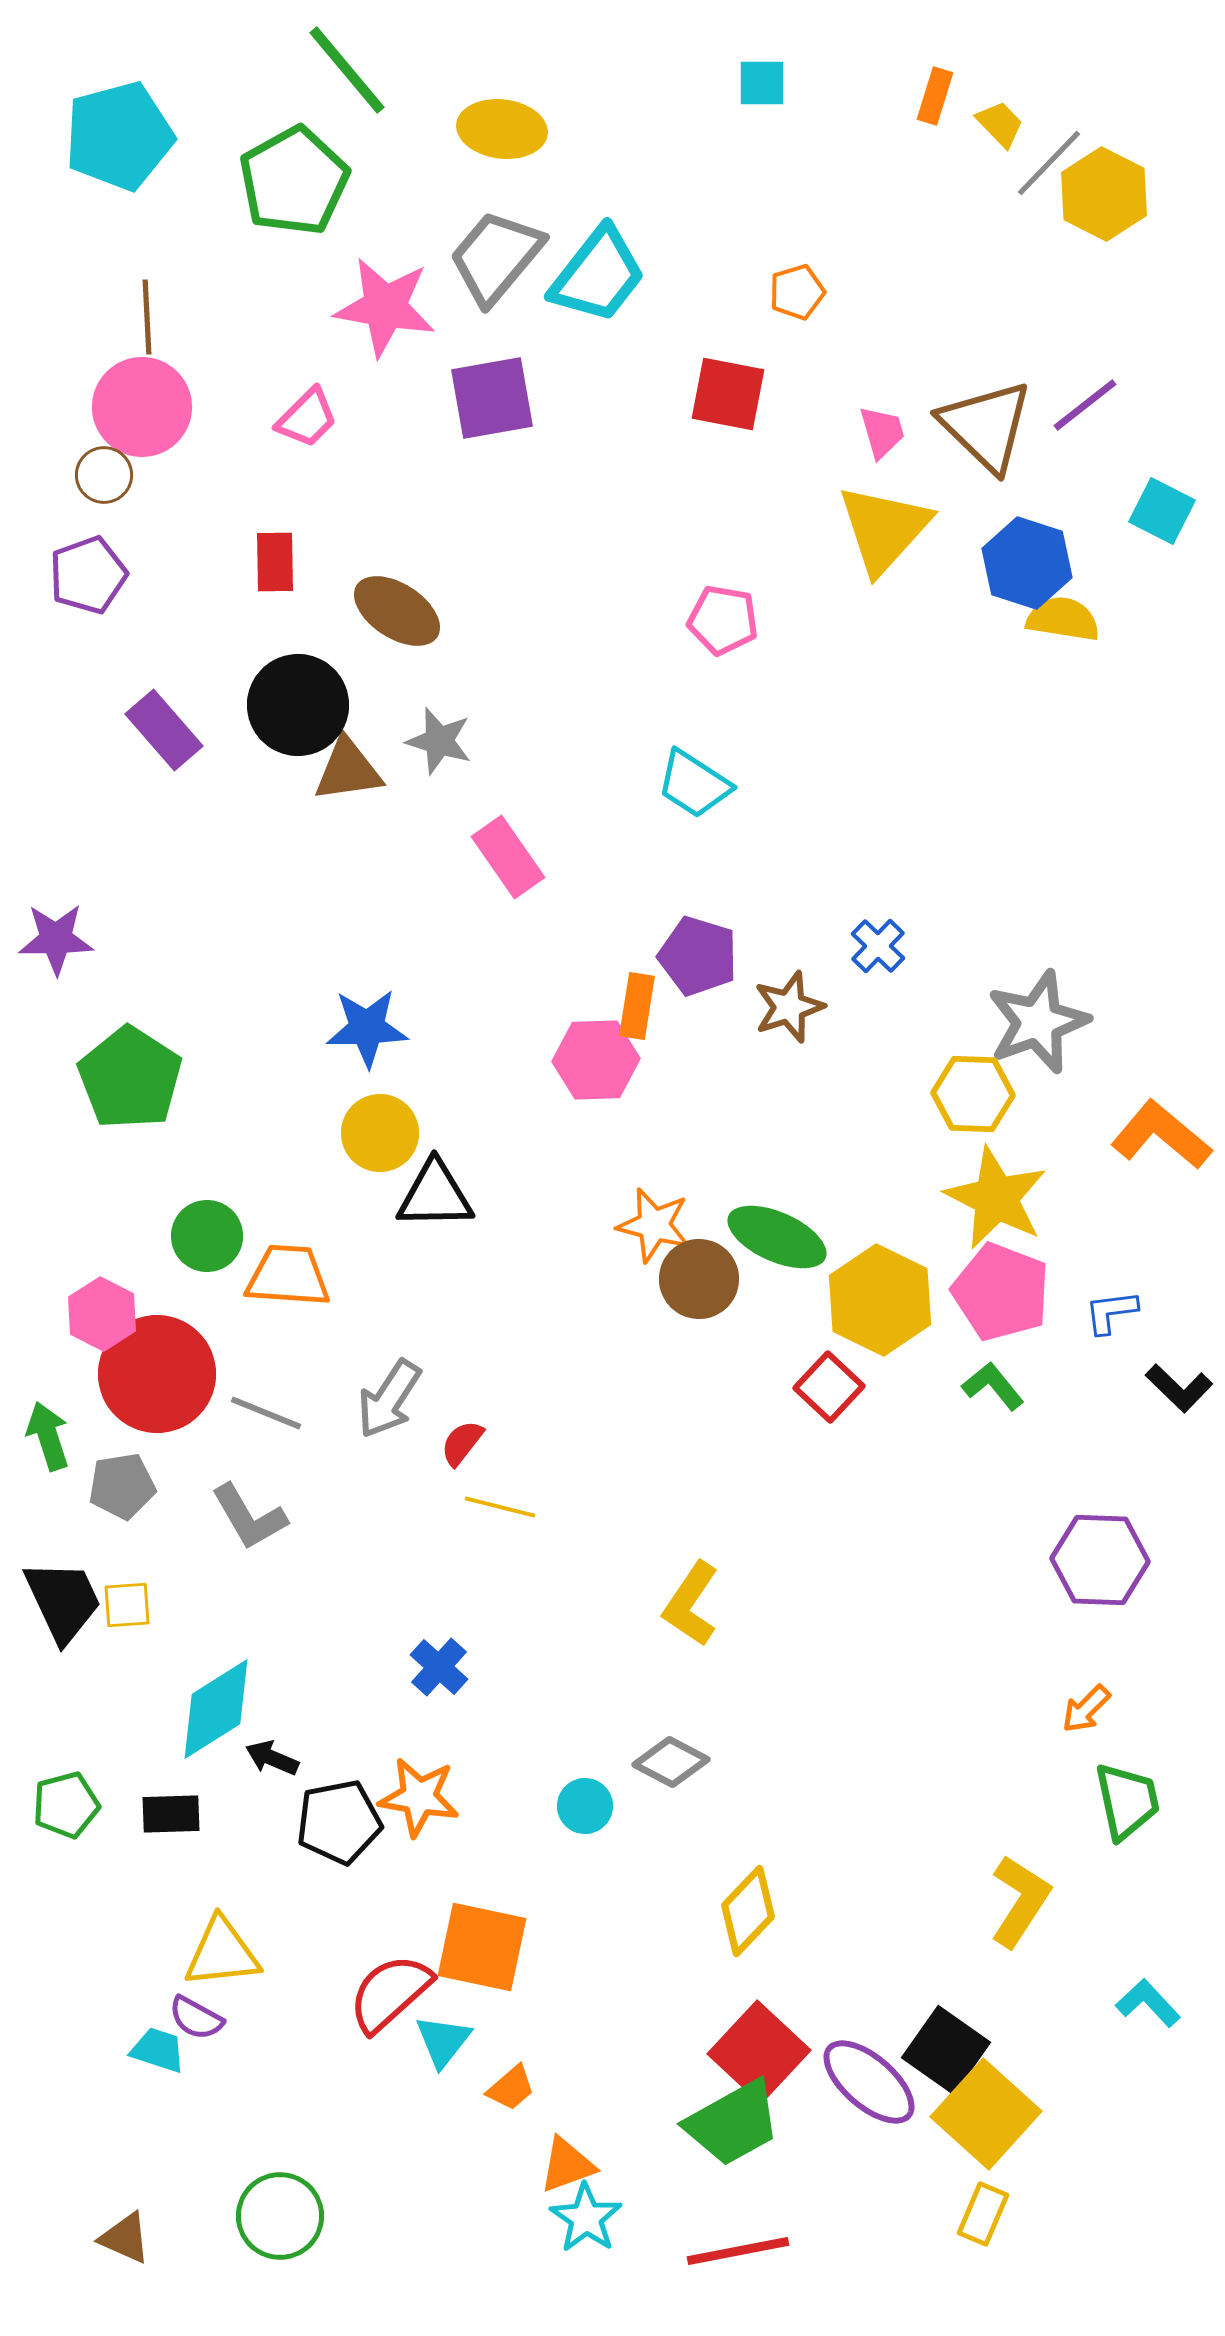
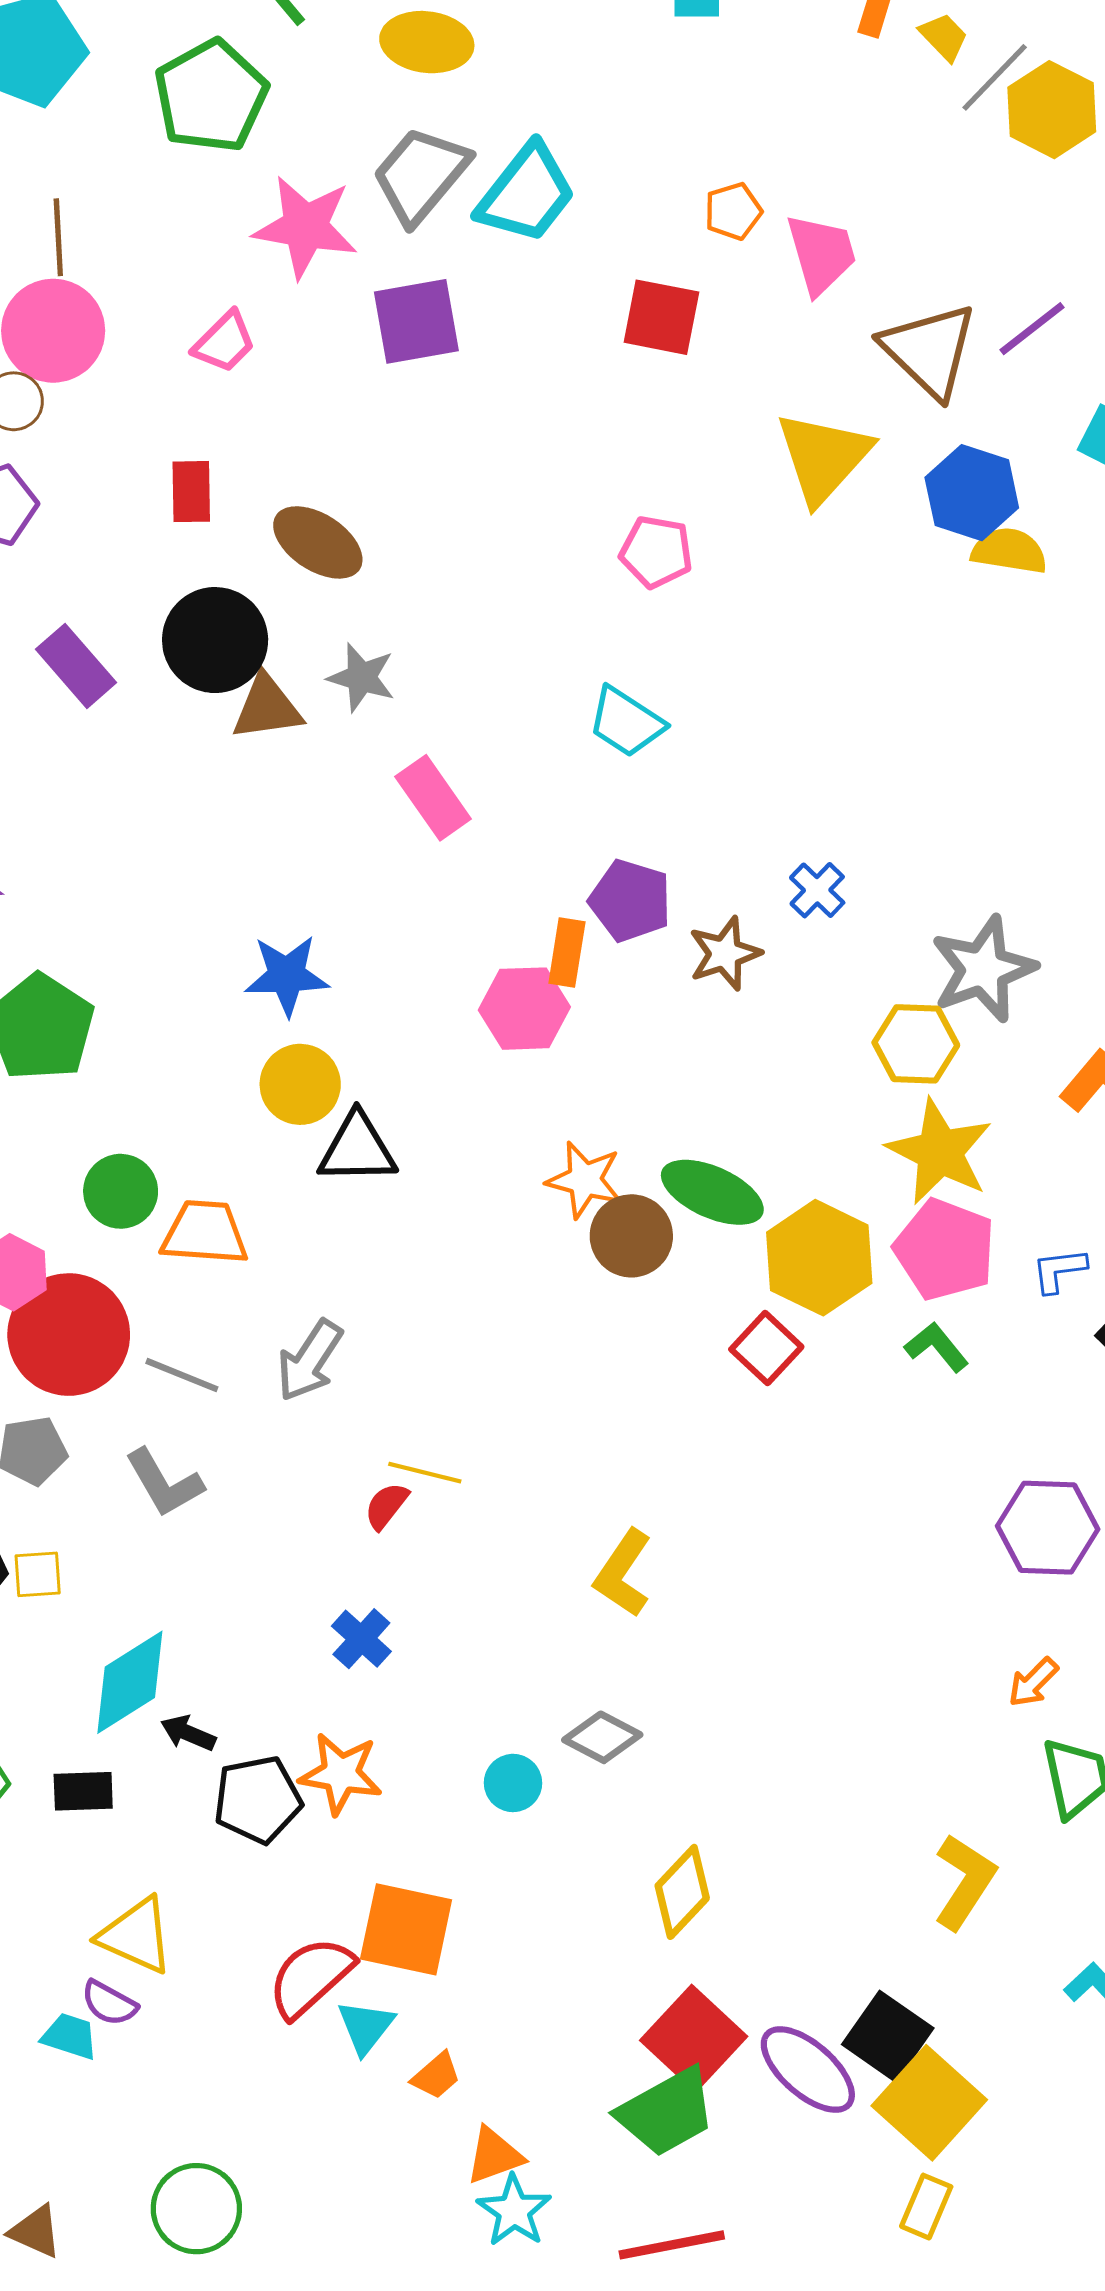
pink trapezoid: (882, 432) -> (821, 254), moved, size x1.5
red semicircle: (462, 1443) -> (386, 1506), moved
yellow triangle: (222, 1953) -> (136, 1936), turned 30

